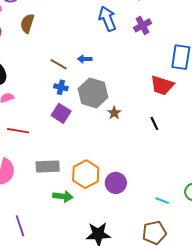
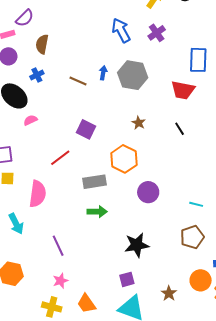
blue arrow: (85, 59) -> (103, 73), turned 104
blue cross: (61, 87) -> (37, 75), moved, turned -32
gray hexagon: (93, 93) -> (133, 75), moved
red line: (18, 131) -> (60, 158), moved, turned -40
gray rectangle: (48, 166) -> (95, 182), moved
orange hexagon: (86, 174) -> (124, 159), moved

